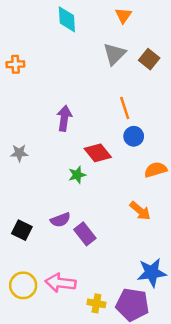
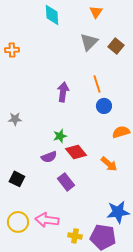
purple arrow: (64, 118) -> (63, 92), moved
red diamond: (98, 153) -> (76, 152), moved
purple semicircle: (60, 220) -> (49, 157), moved

